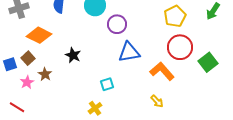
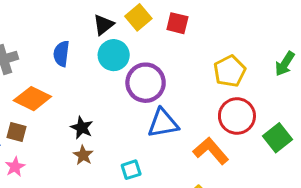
purple circle: (117, 24) -> (146, 83), size x1.4
brown square: (28, 58) -> (16, 132), turned -32
brown star: (45, 74) -> (83, 155), moved

